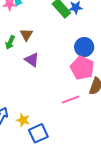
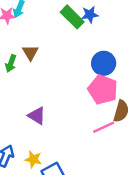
purple triangle: (32, 60) -> (37, 116), moved
pink line: (71, 100) -> (104, 127), moved

